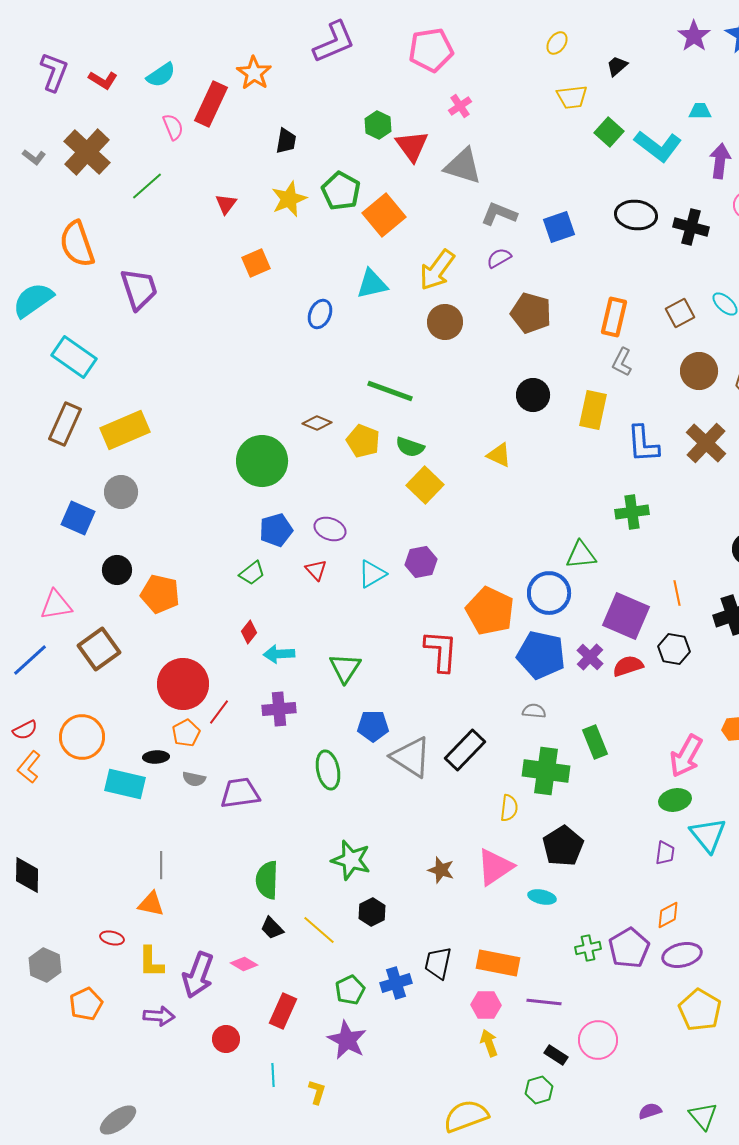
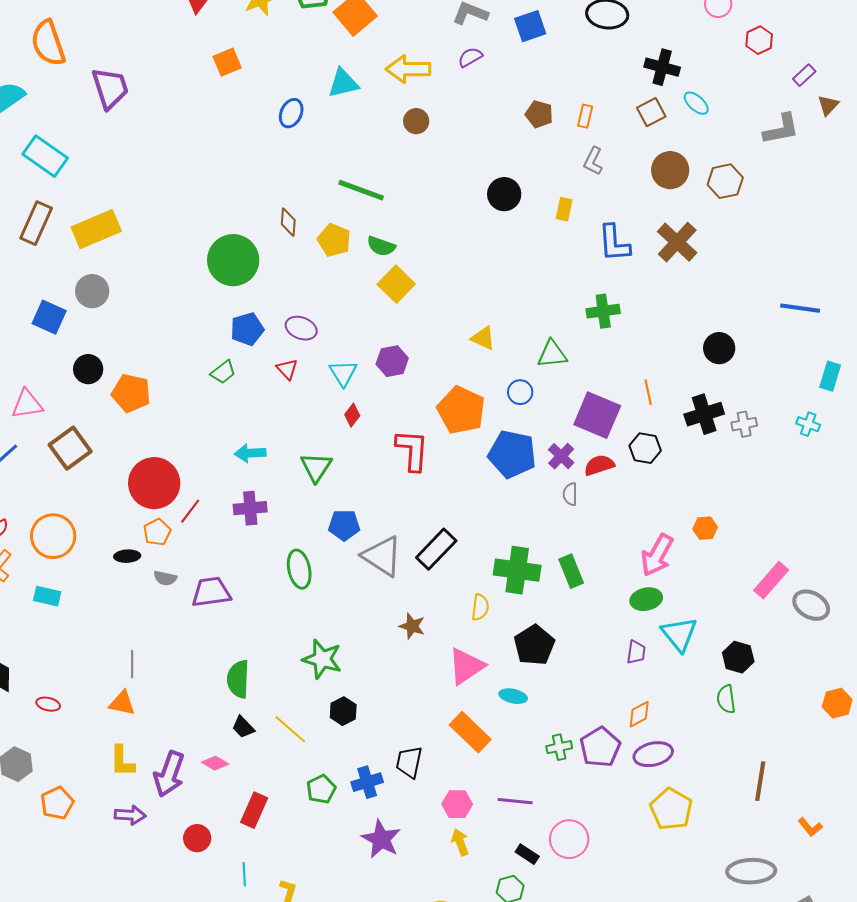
black cross: (691, 227) -> (662, 67), moved
yellow arrow: (437, 270) -> (408, 69), turned 54
brown pentagon: (531, 313) -> (539, 114), moved, size x0.7
orange rectangle: (614, 317) -> (585, 116), size x0.6
brown circle: (445, 322) -> (416, 121), size x0.7
yellow rectangle: (593, 410) -> (564, 209), size x0.6
brown diamond: (317, 423) -> (288, 222), turned 72
yellow triangle: (499, 455) -> (483, 338), moved
cyan triangle: (372, 574) -> (343, 373), turned -32
blue circle: (549, 593) -> (520, 392), size x0.6
red diamond: (249, 632) -> (352, 415), moved
gray semicircle: (534, 711) -> (570, 494), moved, turned -95
green rectangle: (595, 742) -> (571, 571), moved
cyan rectangle: (125, 784) -> (47, 596), moved, size x0.7
brown star: (441, 870) -> (412, 626), moved
red ellipse: (112, 938) -> (48, 704), moved
orange rectangle: (498, 963) -> (470, 732), moved, turned 33
purple star: (347, 1040) -> (381, 839), moved

